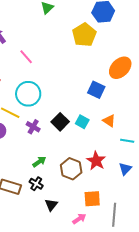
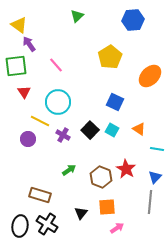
yellow pentagon: (84, 35) -> (110, 57), moved
blue square: (96, 90) -> (115, 102), moved
black cross: (36, 184) -> (47, 224), moved, size x1.5
orange square: (92, 199) -> (107, 207), moved
gray line: (114, 215) -> (150, 202), moved
pink arrow: (79, 219) -> (117, 228), moved

